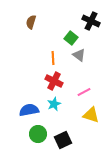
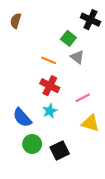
brown semicircle: (31, 22) -> (16, 21), moved
orange line: (53, 58) -> (49, 60), turned -64
blue semicircle: (29, 110) -> (22, 118), turned -120

